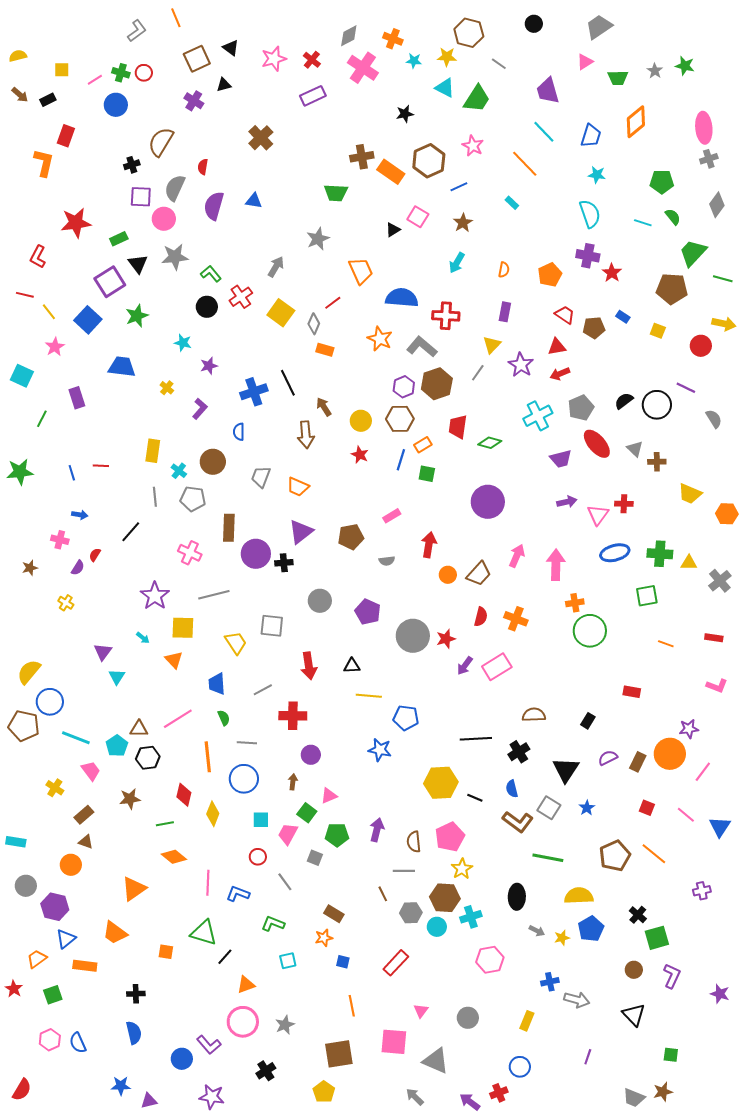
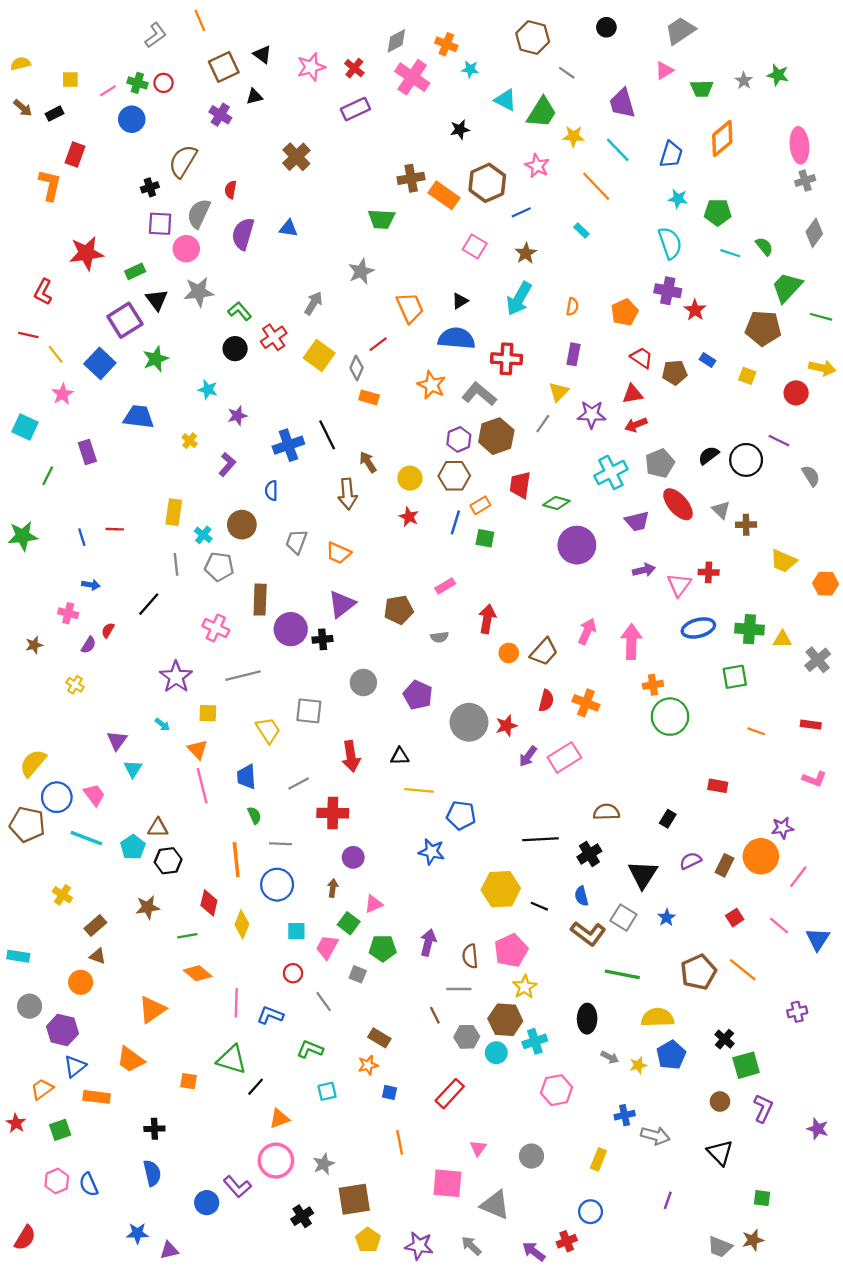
yellow star: (447, 57) -> (573, 136), moved
green pentagon: (662, 182) -> (718, 212), moved
black triangle: (393, 230) -> (460, 301), moved
cyan arrow: (457, 263) -> (519, 299), size x1.4
purple star: (521, 365) -> (592, 414), turned -30
purple circle: (488, 502) -> (577, 545), moved
yellow square: (183, 628) -> (208, 713), size x0.7
pink line: (178, 719) -> (202, 786), moved, turned -72
pink trapezoid: (91, 771) -> (94, 795), moved
red square: (647, 808) -> (735, 918), turned 35
brown square: (339, 1054) -> (354, 1199), moved
purple star: (212, 1097) -> (419, 1246), moved

